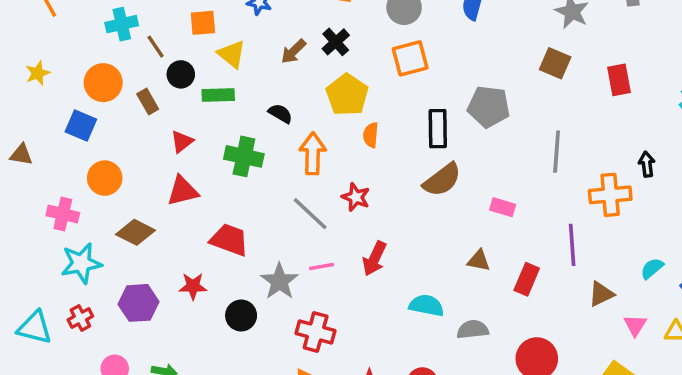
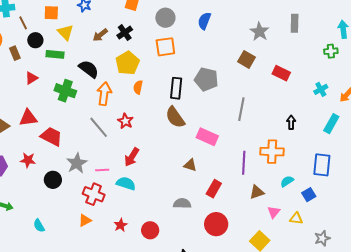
red rectangle: (619, 80) -> (281, 73), turned -60
black semicircle: (280, 113) -> (89, 69), size x1.5
brown semicircle: (442, 180) -> (175, 117), turned 85
red triangle: (183, 191) -> (28, 118), moved
orange cross: (610, 195) -> (272, 152), moved
pink rectangle: (503, 207) -> (207, 137), size x1.5
pink line: (322, 267) -> (102, 170), moved
red rectangle: (527, 279) -> (214, 189), moved
cyan semicircle: (426, 305) -> (126, 183), moved

